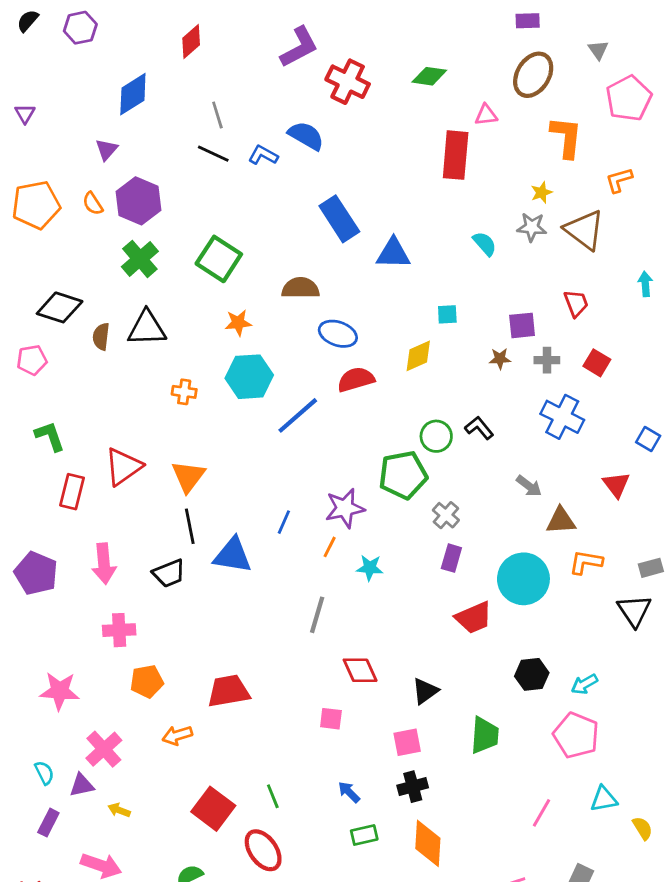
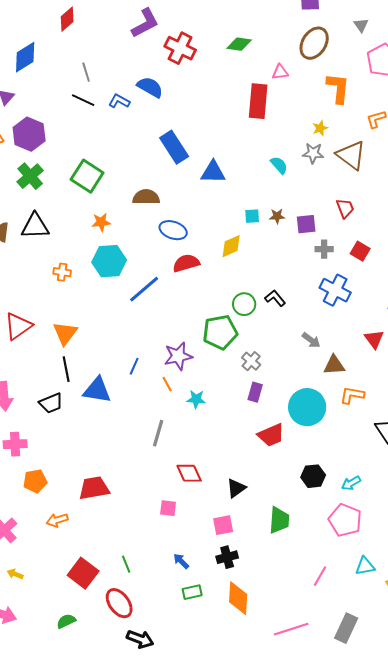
brown star: (500, 359) -> (277, 216), moved
orange line: (330, 547) -> (167, 384), turned -56

